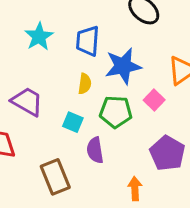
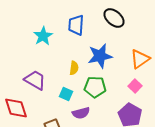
blue trapezoid: (88, 41) -> (76, 25), moved
pink square: (154, 100) -> (135, 86), moved
purple semicircle: (95, 150) -> (81, 113), turned -96

